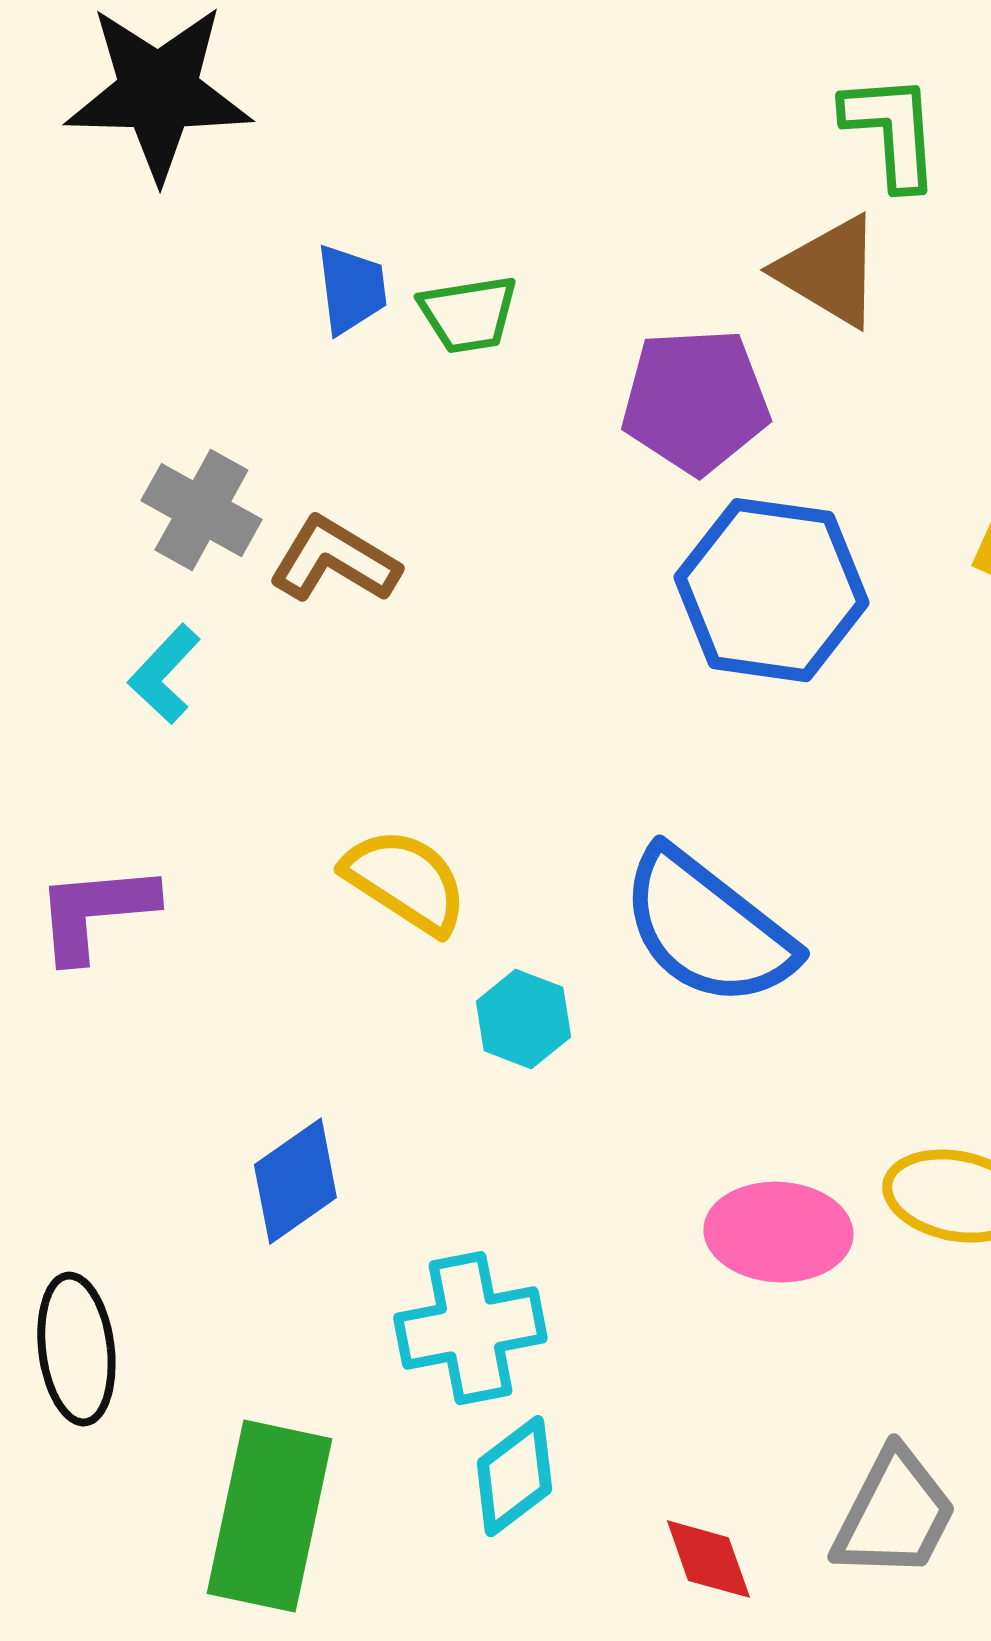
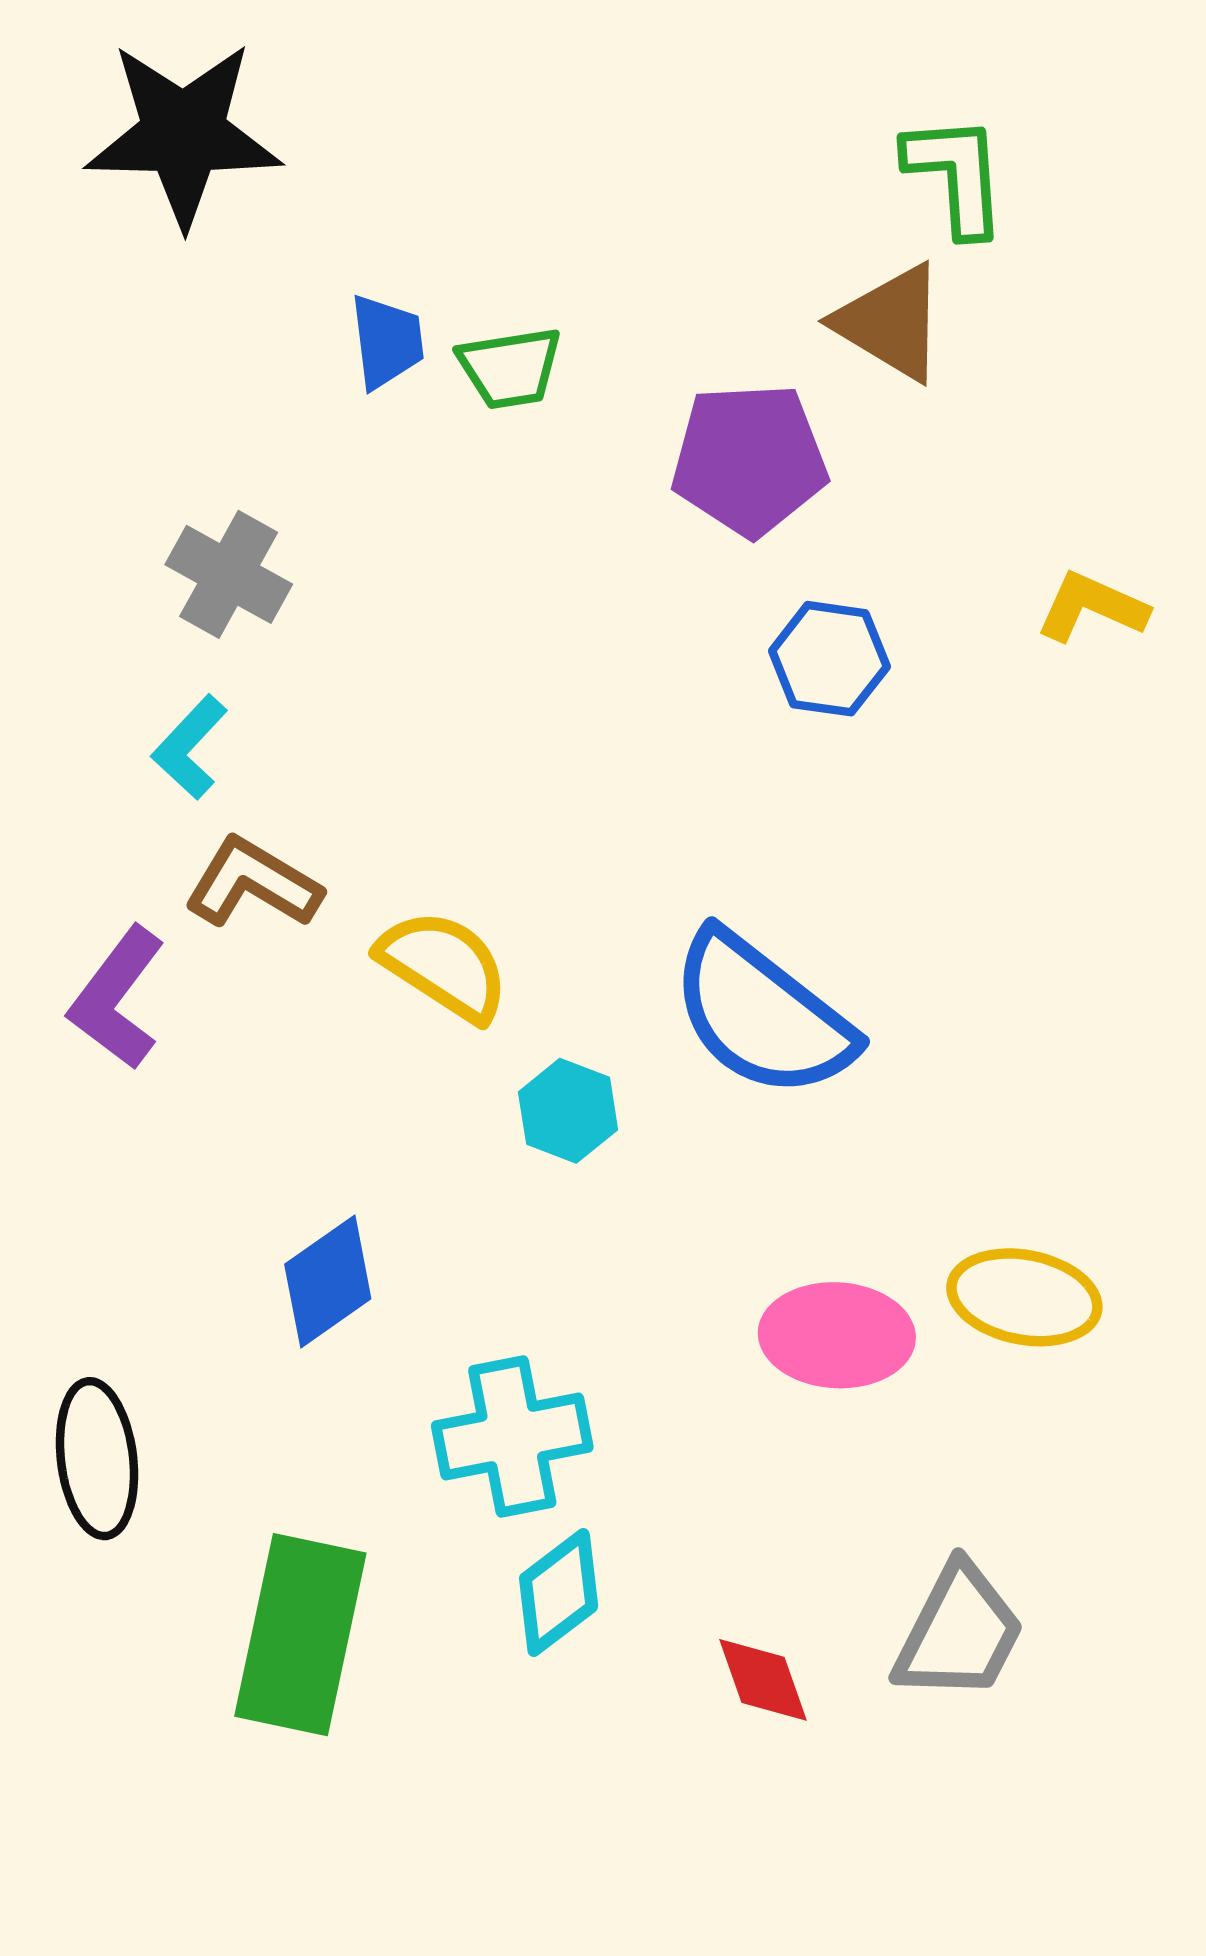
brown L-shape: (334, 560) -> (253, 883), moved
blue hexagon: (771, 590) -> (829, 659), size x0.6
purple L-shape: (95, 912) -> (117, 998), turned -48

